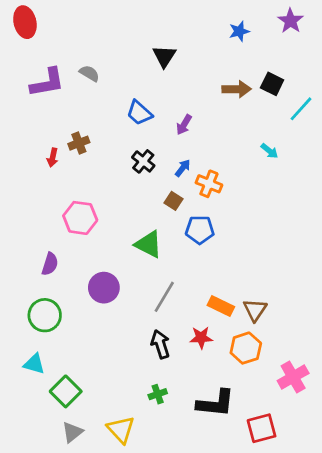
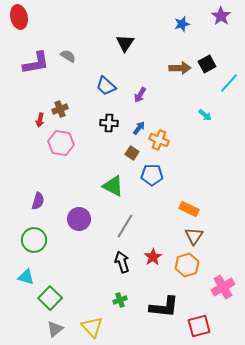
black square: (272, 84) -> (207, 64), turned 36
black cross: (143, 161) -> (109, 123), turned -36
pink hexagon: (80, 218) -> (61, 143), moved
orange rectangle: (221, 306) -> (189, 209), moved
red star: (201, 338) -> (153, 257), turned -30

